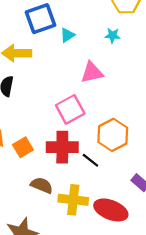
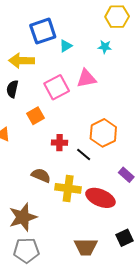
pink square: (70, 109) -> (57, 87), moved
orange square: (23, 147) -> (35, 116), moved
red cross: (62, 147) -> (59, 143), size x0.6

